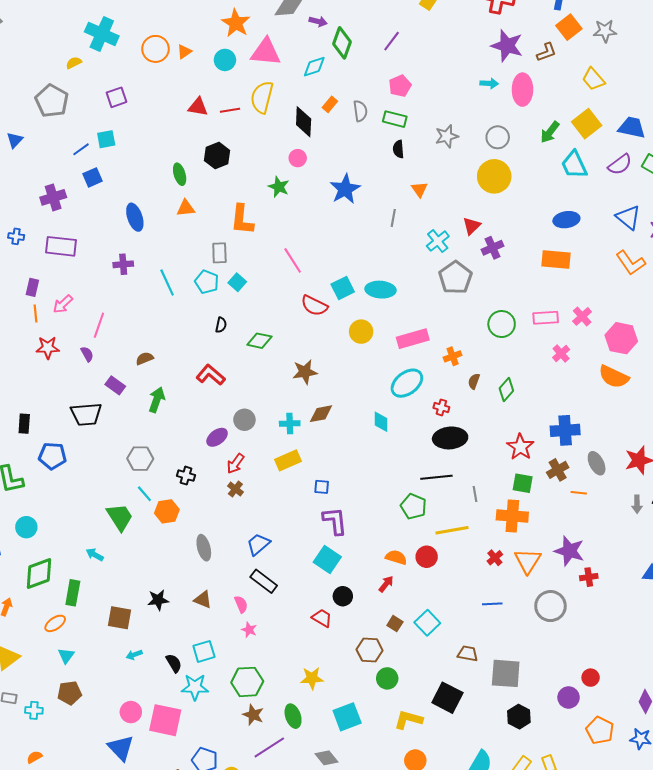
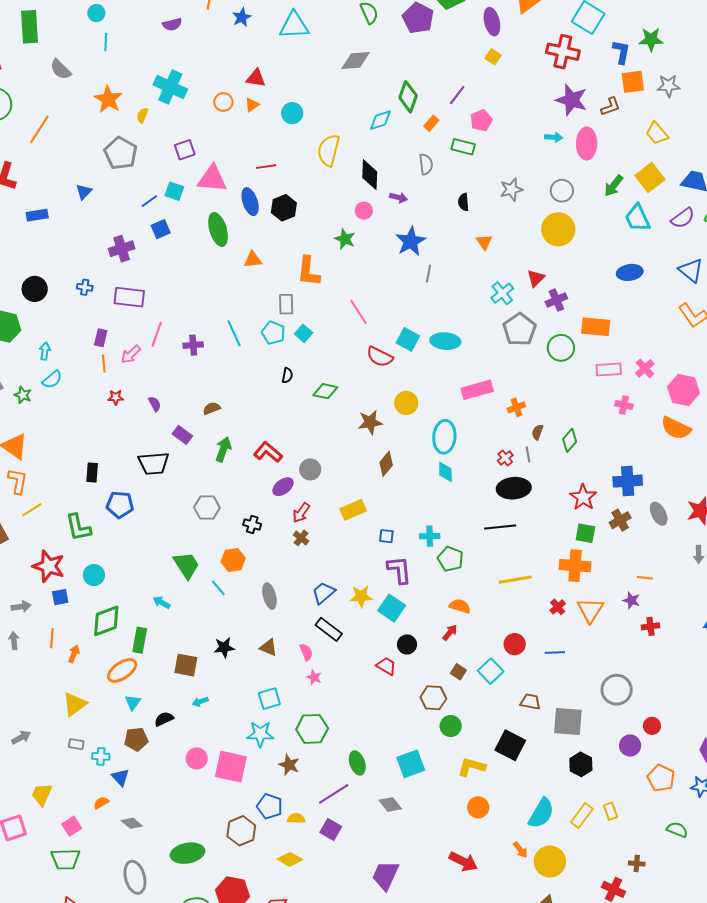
purple arrow: (318, 21) -> (399, 197), moved
orange star: (236, 23) -> (108, 99), moved
orange square: (569, 27) -> (633, 82), turned 30
orange circle: (155, 49) -> (223, 102), size x0.7
pink triangle: (266, 52) -> (212, 179), moved
yellow semicircle: (74, 63) -> (142, 115), turned -42
pink pentagon: (400, 86) -> (481, 120), moved
orange rectangle: (330, 104) -> (431, 123), moved
red triangle: (198, 107) -> (256, 78), moved
red line: (230, 110) -> (266, 167), moved
green rectangle: (395, 119) -> (463, 147), moved
cyan square: (106, 139) -> (174, 191), turned 30
green ellipse: (180, 174) -> (218, 229), moved, size x1.5
blue ellipse: (135, 217) -> (250, 202), moved
gray line: (393, 218) -> (428, 274), moved
orange rectangle: (556, 260) -> (596, 327), moved
purple cross: (123, 264) -> (193, 345), moved
cyan square: (343, 288) -> (408, 339), turned -35
green circle: (502, 324) -> (561, 348), moved
pink line: (99, 325) -> (157, 334), moved
yellow circle: (361, 332) -> (406, 403), moved
red star: (48, 348) -> (116, 397), size x0.7
pink cross: (561, 354) -> (624, 405), turned -36
red L-shape: (211, 375) -> (268, 452), moved
cyan ellipse: (407, 383) -> (444, 437), moved, turned -48
red cross: (441, 407) -> (505, 458), turned 35
brown diamond: (321, 414) -> (386, 464), turned -40
cyan cross: (290, 424) -> (430, 536), moved
orange line: (579, 493) -> (645, 578), moved
cyan line: (144, 494) -> (218, 588), moved
gray line: (475, 494) -> (528, 454), moved
green pentagon: (413, 506) -> (450, 559), moved
purple star: (569, 551) -> (631, 600), size x0.6
red circle: (427, 557) -> (515, 644), moved
gray circle: (550, 606) -> (617, 690), moved
orange ellipse: (55, 623) -> (122, 670), size x1.4
black semicircle: (174, 663) -> (164, 719), moved, turned -84
yellow star: (312, 678) -> (361, 596), moved
brown star: (253, 715) -> (289, 765), moved
blue triangle: (121, 748) -> (120, 777), moved, size x0.7

